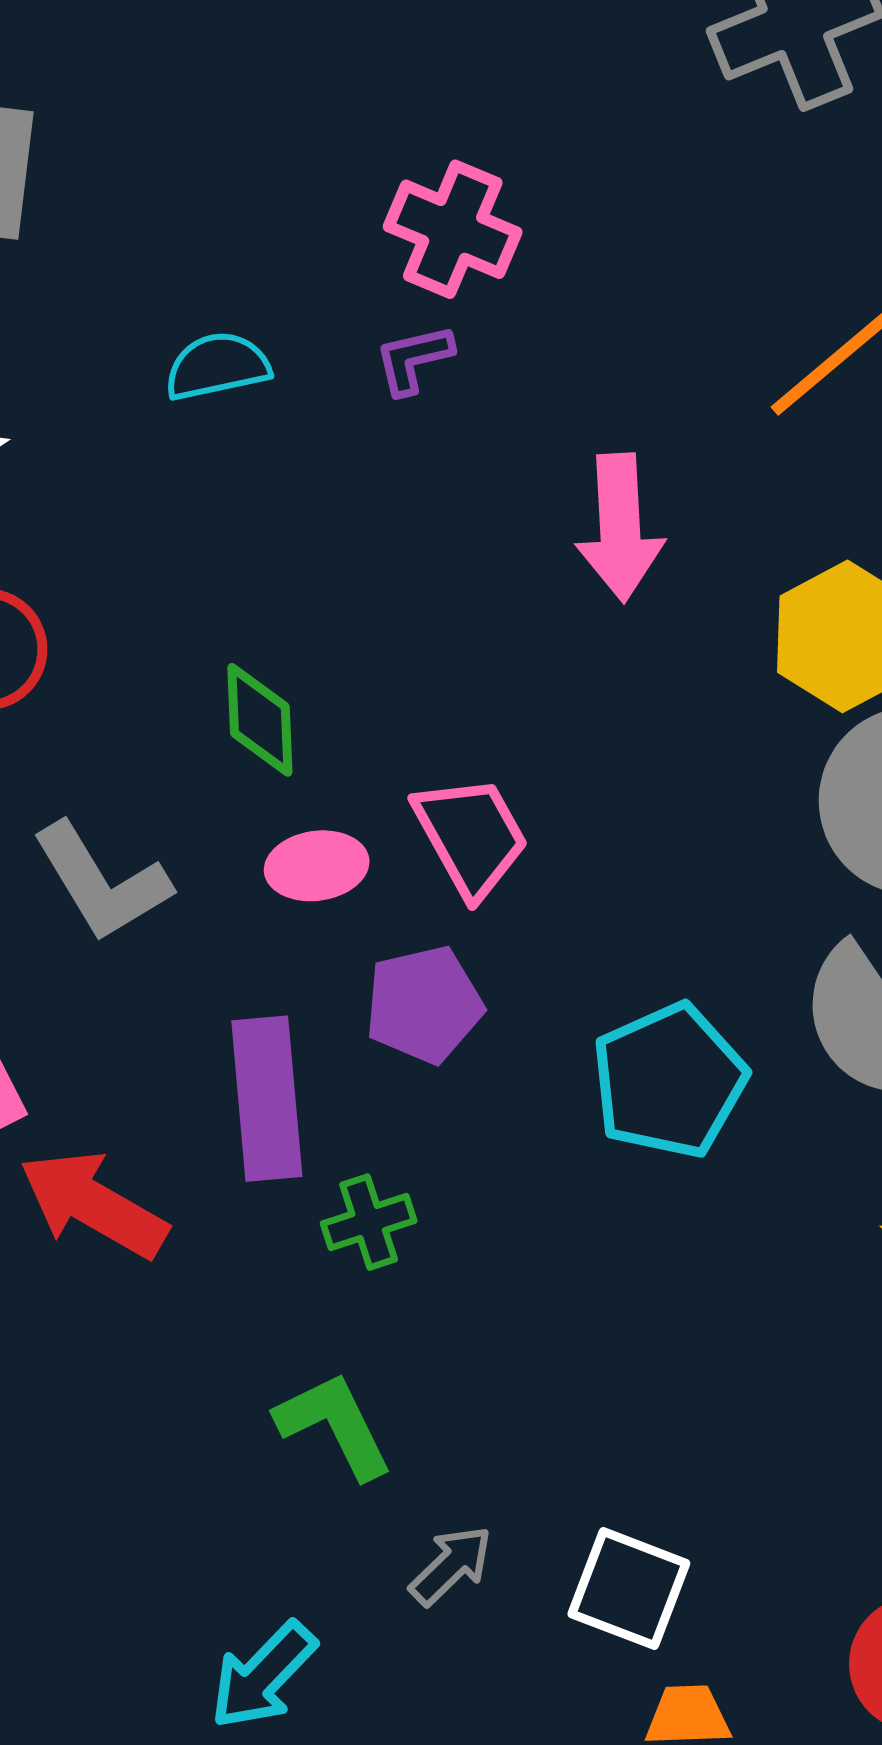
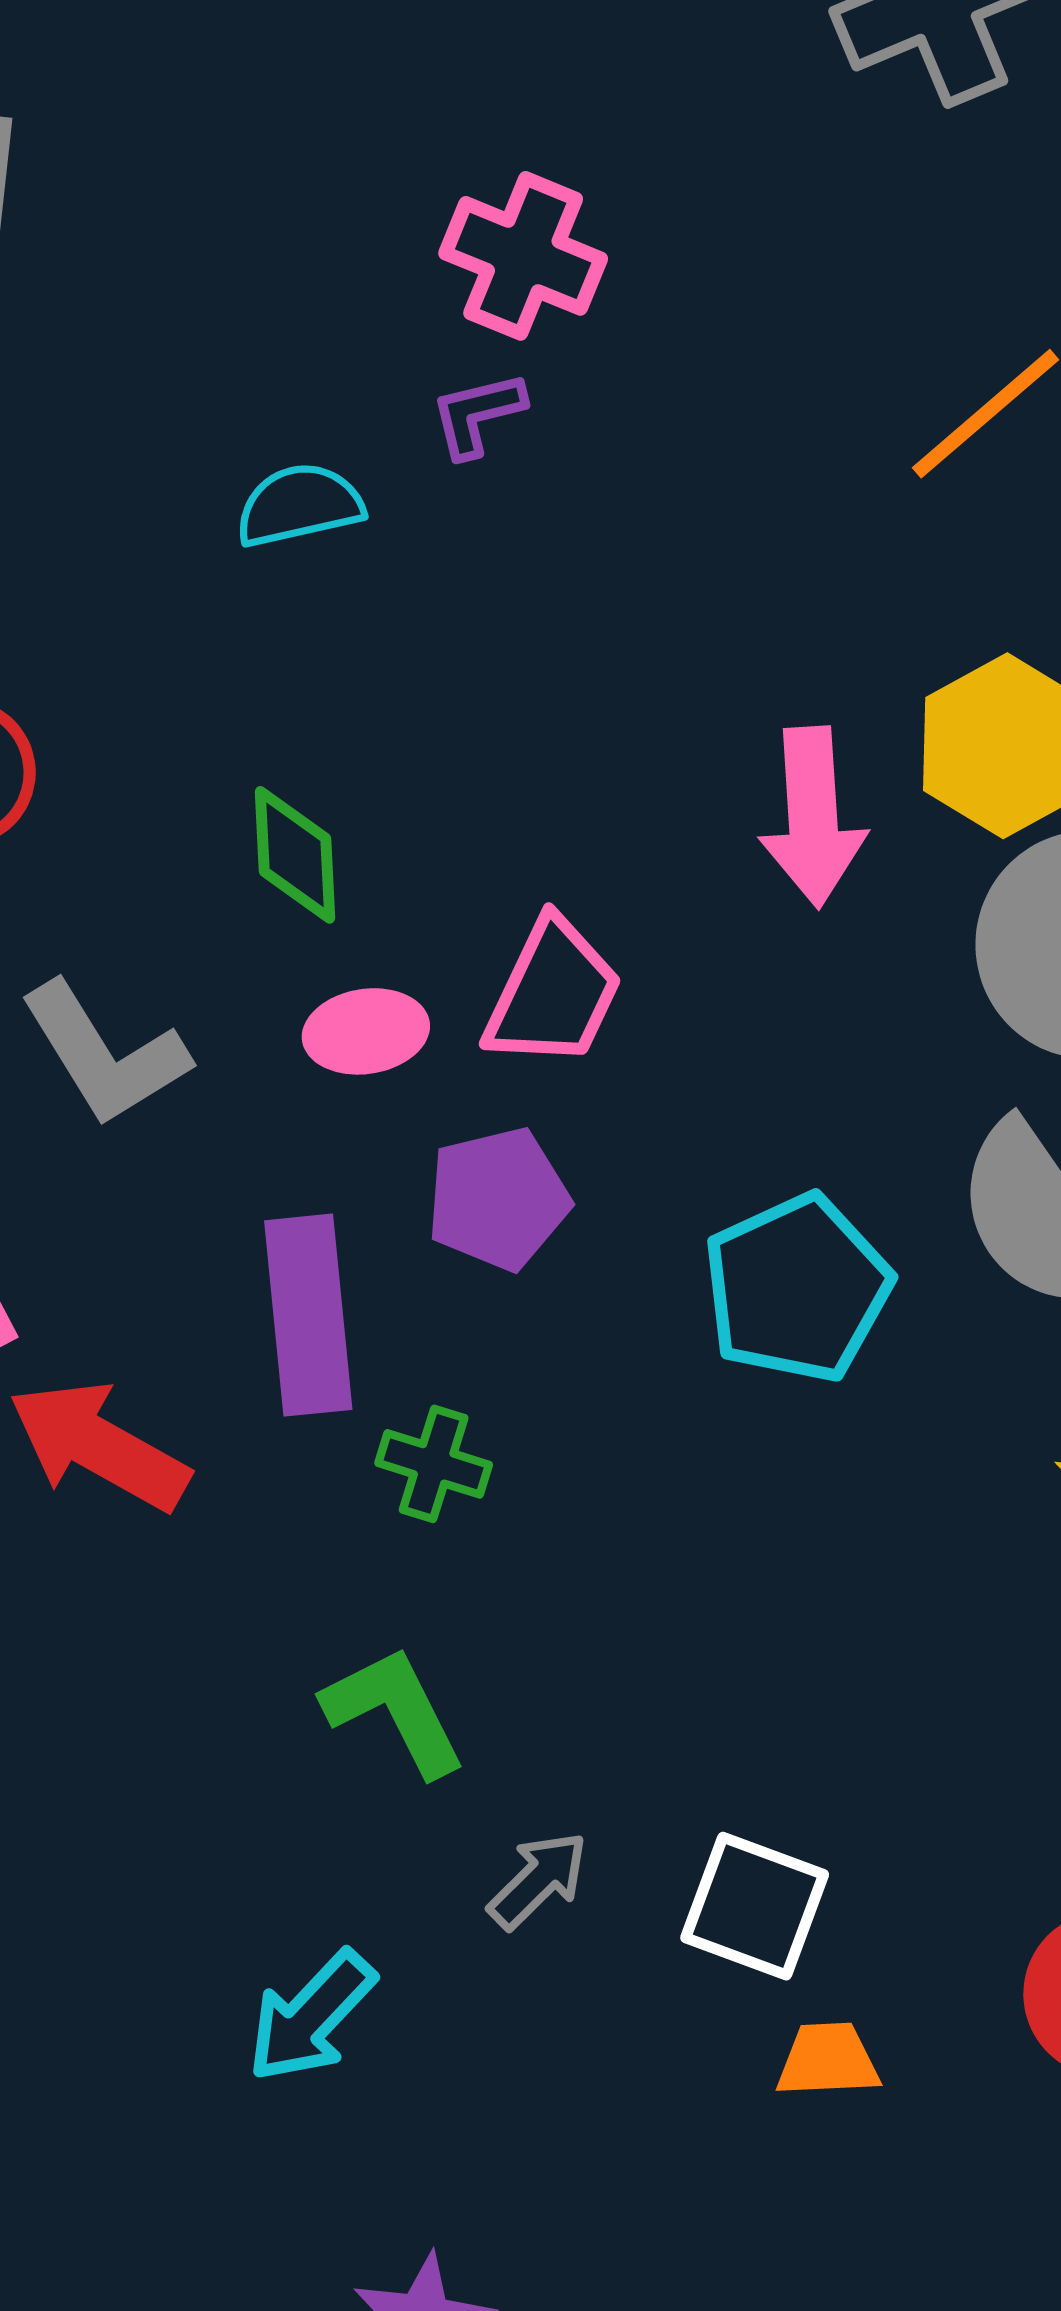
cyan semicircle: (217, 366) -> (299, 505), moved
pink arrow: (620, 528) -> (813, 817), moved
pink trapezoid: (471, 836) -> (553, 993), turned 55
green cross: (369, 1222) -> (434, 1464), turned 36

